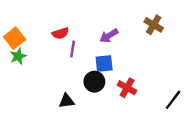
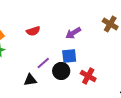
purple line: (73, 49) -> (43, 63), moved, turned 40
black triangle: (67, 101) -> (30, 80), moved

